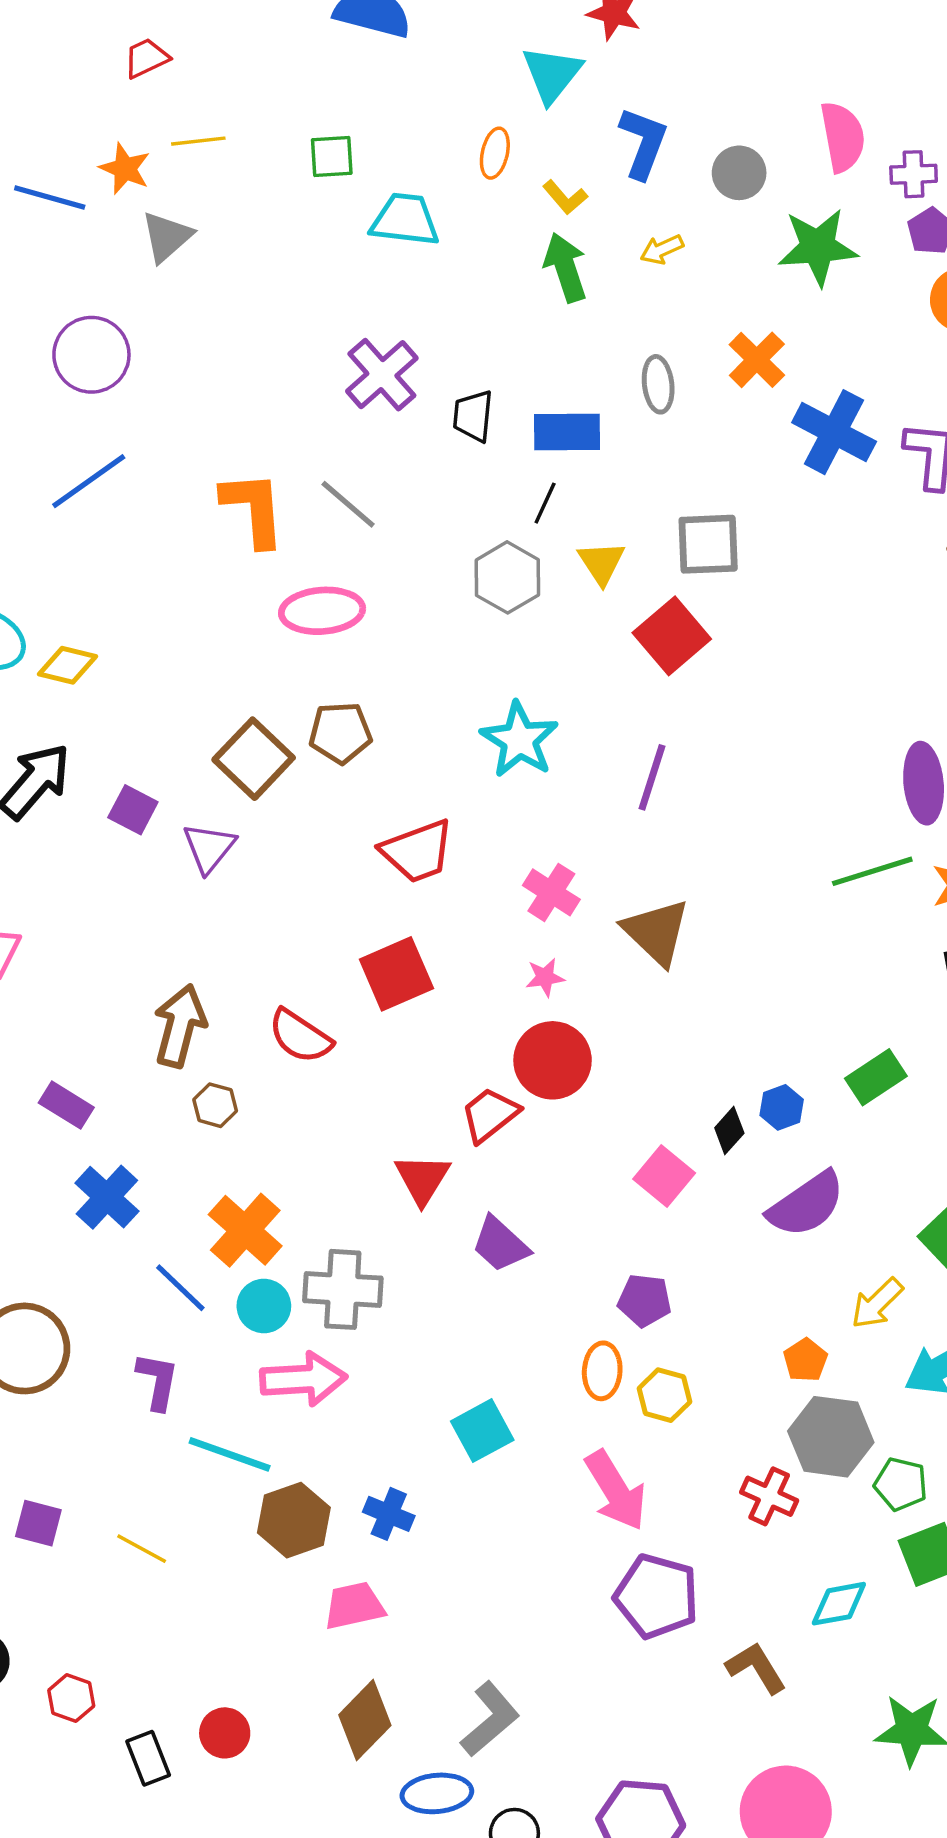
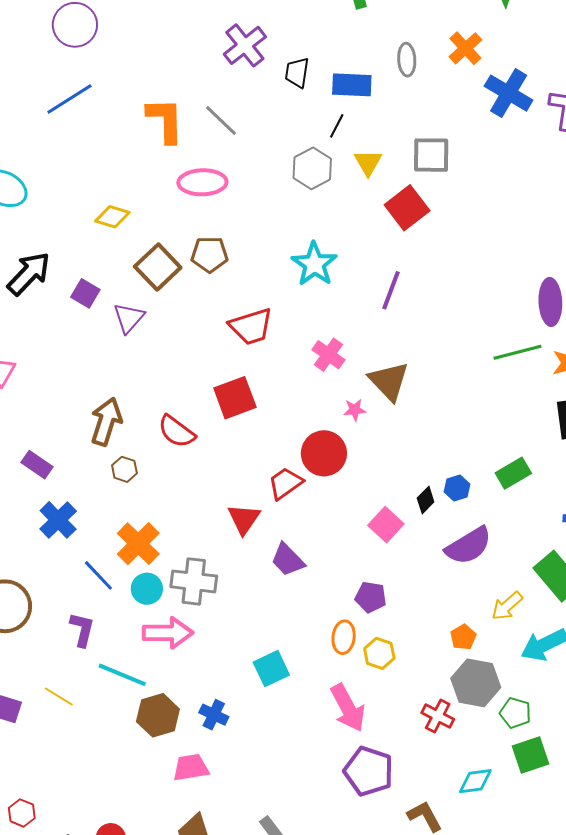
yellow diamond: (67, 665) -> (112, 217), moved
pink star: (545, 977) -> (355, 410), moved
yellow line: (142, 1549) -> (59, 697), moved

